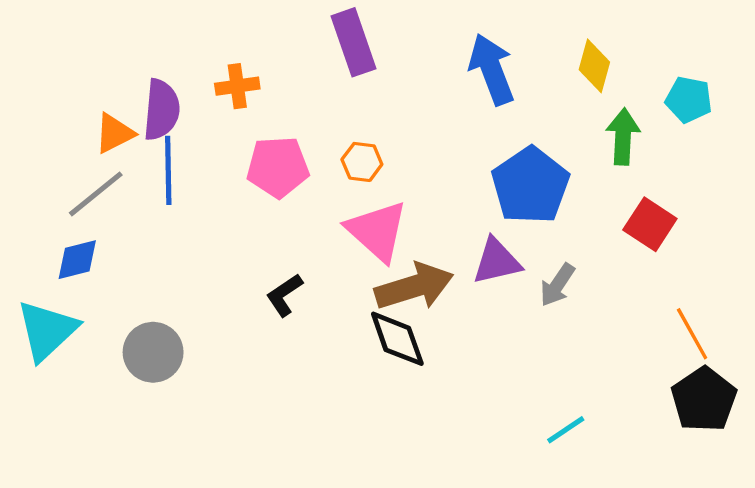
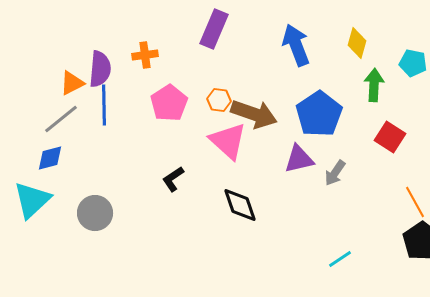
purple rectangle: (354, 42) -> (214, 29), turned 42
pink pentagon: (278, 167) -> (169, 103), turned -30
brown arrow: (414, 287) -> (254, 114), moved, turned 36

